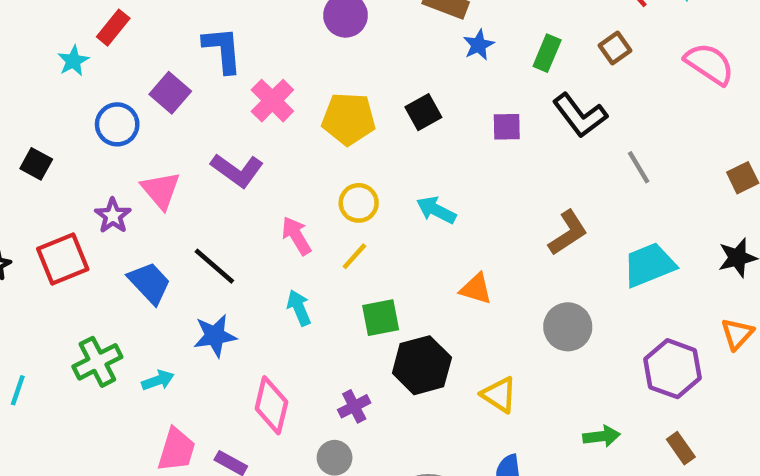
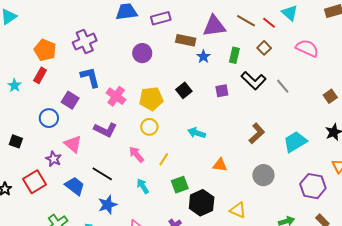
cyan star: (73, 61) -> (14, 85), moved
gray line: (639, 167) -> (283, 86), moved
yellow circle: (359, 203) -> (149, 127), moved

